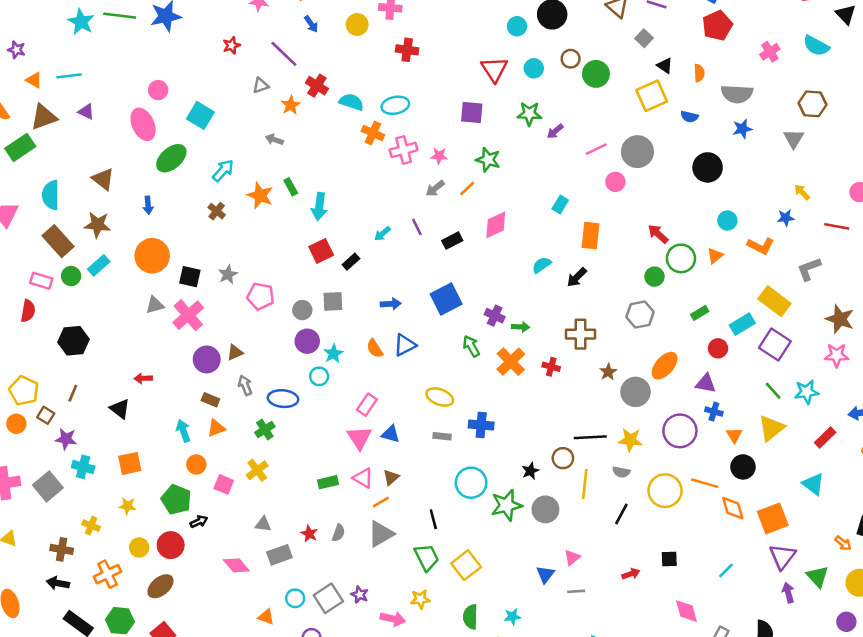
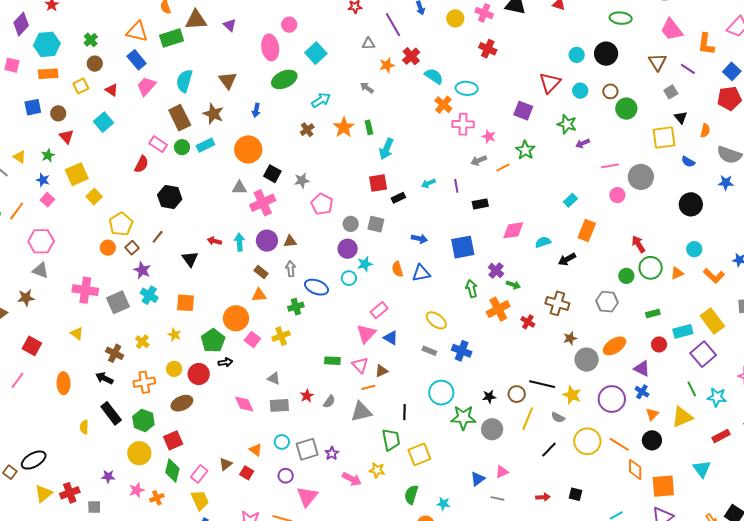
pink diamond: (496, 225) -> (513, 230), moved
cyan arrow: (183, 431) -> (240, 242), moved
orange circle: (196, 464) -> (236, 318), size x1.6

